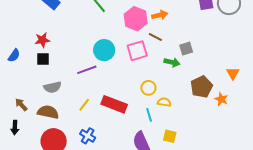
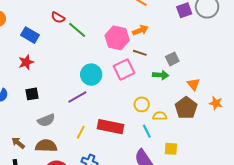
red star: (42, 40) -> (26, 62), moved
orange triangle: (233, 73) -> (194, 84), moved
brown pentagon: (202, 87) -> (186, 108), moved

